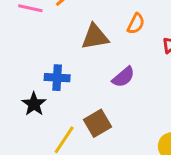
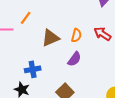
orange semicircle: (136, 24) -> (76, 35), moved

